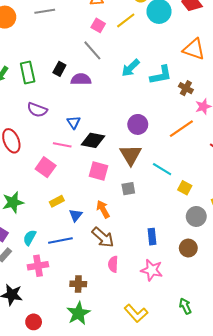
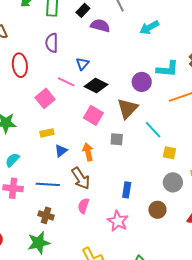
cyan L-shape: (161, 75) -> (167, 69), moved
purple semicircle: (37, 110) -> (52, 43), turned 54
yellow square: (185, 188) -> (169, 153), turned -32
blue line: (60, 240) -> (48, 184), moved

